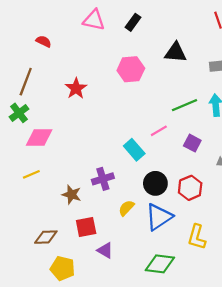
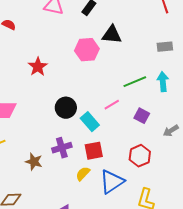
black triangle: (176, 53) -> (112, 35), moved
black circle: (155, 183) -> (66, 108), moved
red square: (86, 227) -> (94, 151), moved

